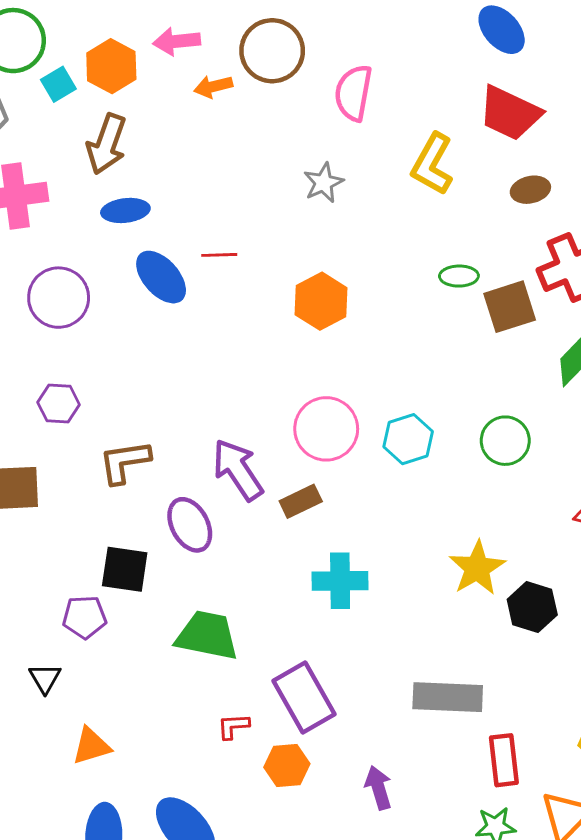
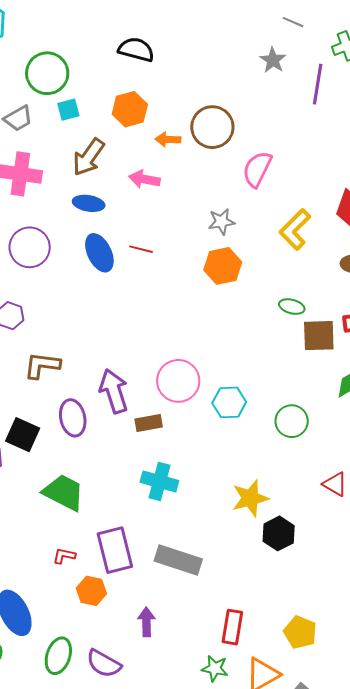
pink arrow: (177, 41) -> (144, 179), moved
orange hexagon: (111, 66) -> (130, 109), moved
orange hexagon: (321, 301) -> (223, 266), moved
gray rectangle: (448, 697) -> (178, 560), moved

